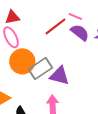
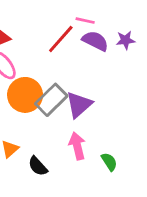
purple triangle: (59, 76) -> (79, 105), turned -45

